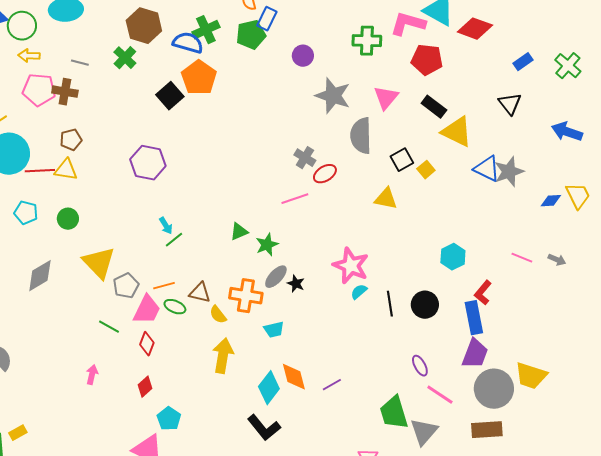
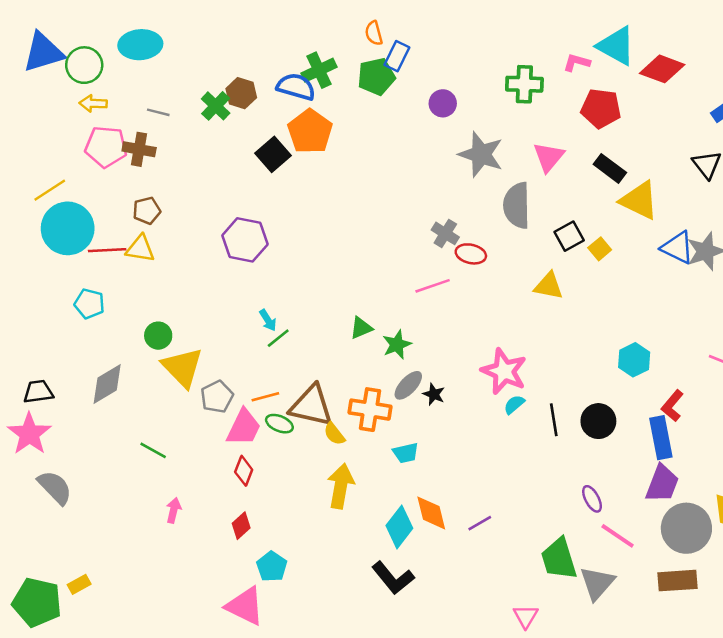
pink L-shape: (408, 24) -> (577, 63), size x0.6
brown hexagon: (144, 26) -> (241, 93), moved, size x0.7
red ellipse: (325, 174) -> (471, 254), turned 45
green circle: (68, 219) -> (158, 336), moved
brown triangle: (200, 293) -> (311, 406), size x1.6
green line: (109, 327) -> (153, 450), moved

